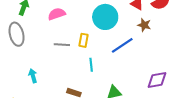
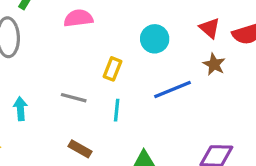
cyan circle: (105, 17) -> (155, 39), size x0.7
gray line: (62, 45) -> (74, 98), moved

